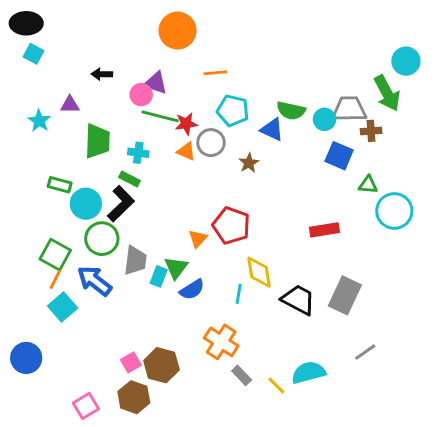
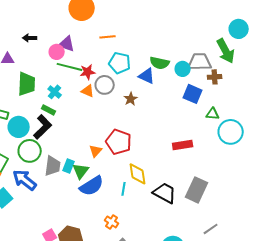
cyan cross: (138, 153) -> (55, 92), turned 32
cyan rectangle: (159, 276) -> (69, 166), moved
blue semicircle: (192, 290) -> (92, 186), size x1.4
orange cross: (221, 342) -> (112, 222), size x0.6

